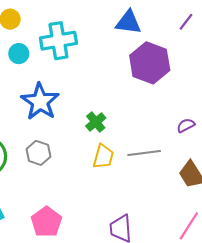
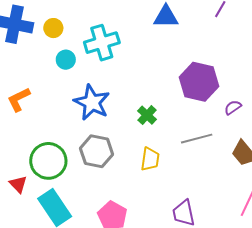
purple hexagon: (150, 63) -> (199, 82), moved
gray hexagon: (38, 153) -> (96, 151), size x1.4
yellow trapezoid: (103, 156) -> (150, 159), moved

